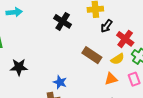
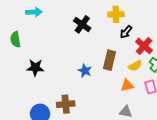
brown rectangle: (92, 55) -> (110, 60), turned 66
blue star: (60, 82) -> (85, 71), moved

